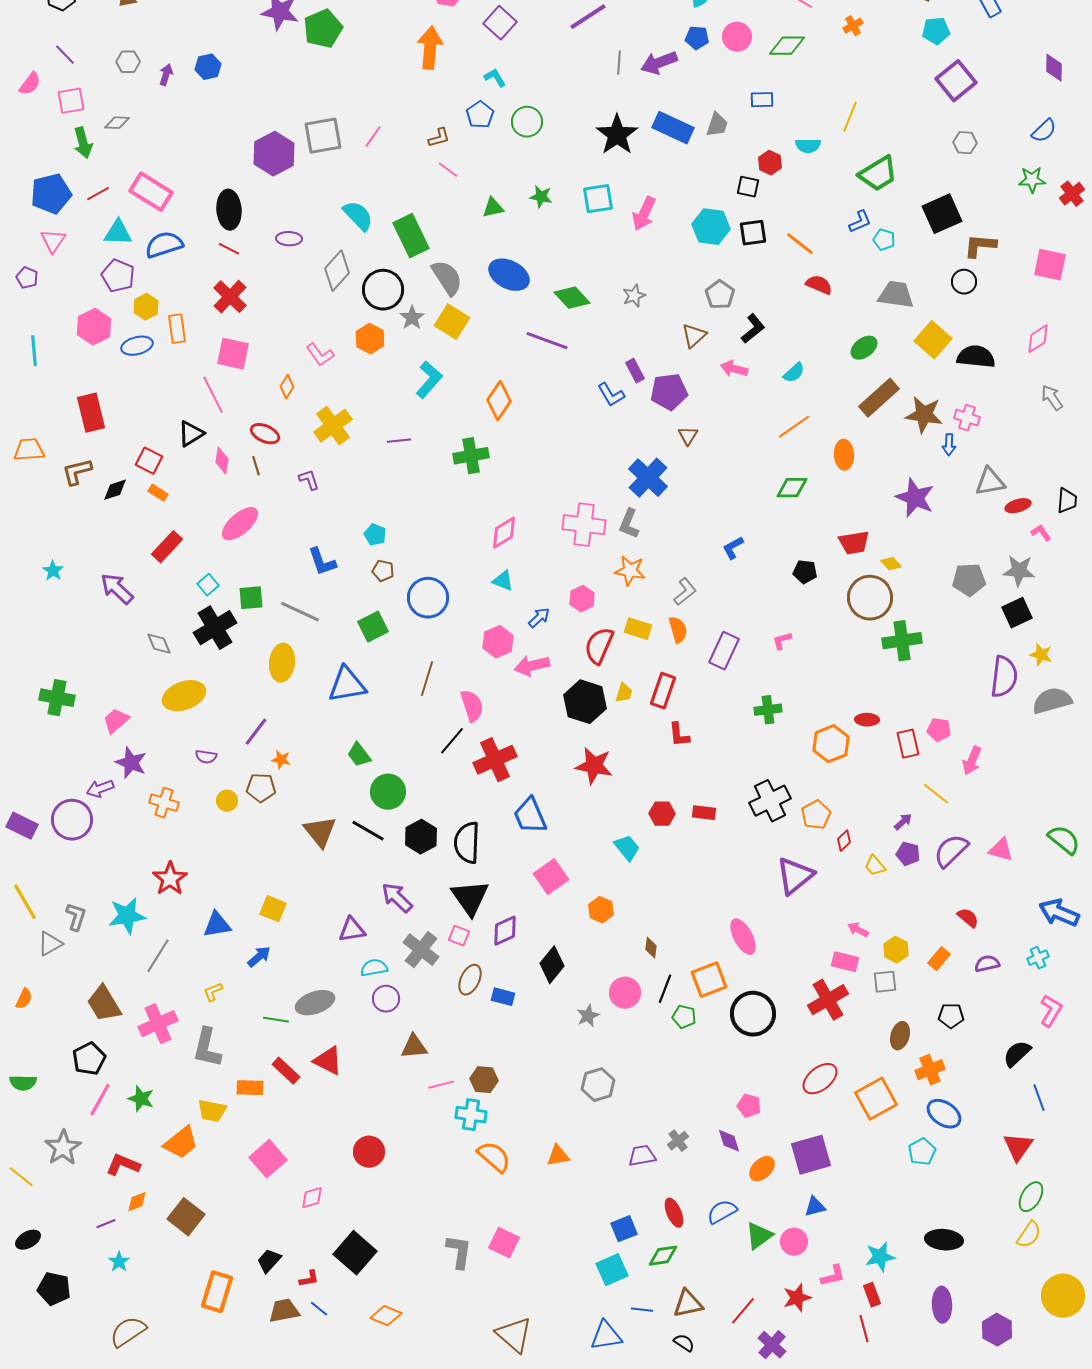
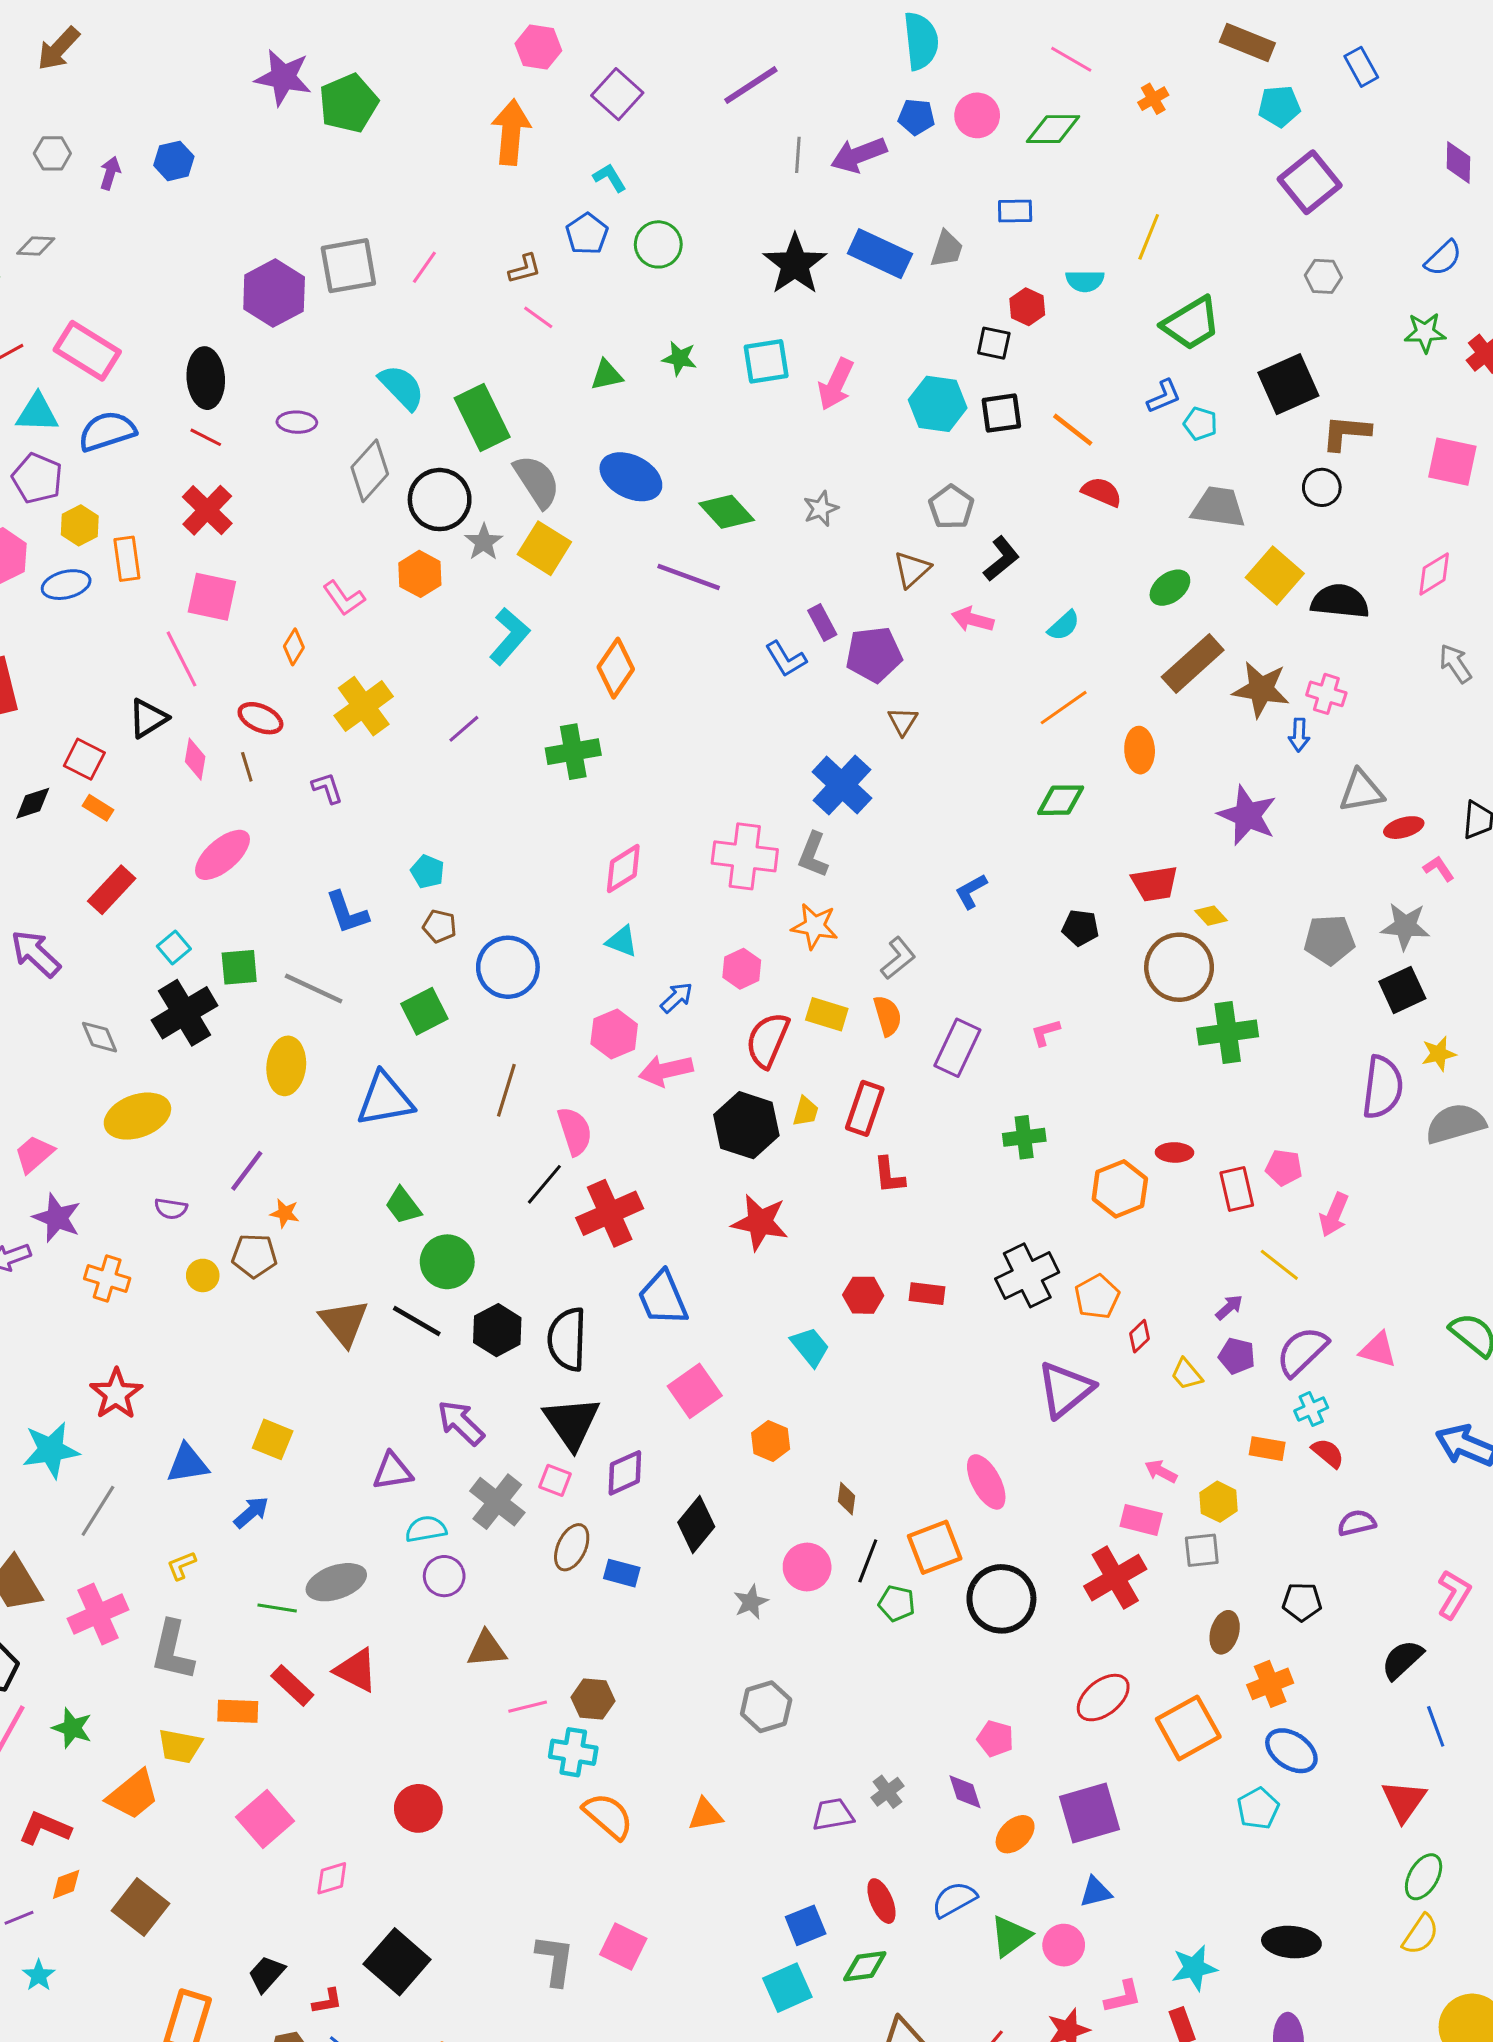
purple line: (399, 441) -> (464, 729), turned -35
yellow star: (1041, 655) -> (1439, 1054), turned -30
cyan cross: (1038, 958) -> (1311, 1409), moved
orange rectangle: (939, 959) -> (1267, 1449), moved, turned 60

